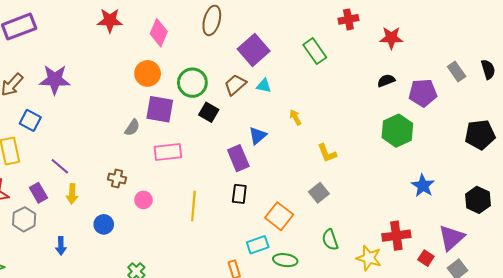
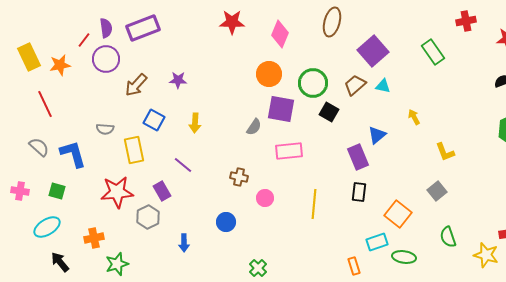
purple star: (55, 80) -> (178, 80), size x0.6
yellow arrow: (72, 194) -> (195, 123), moved

